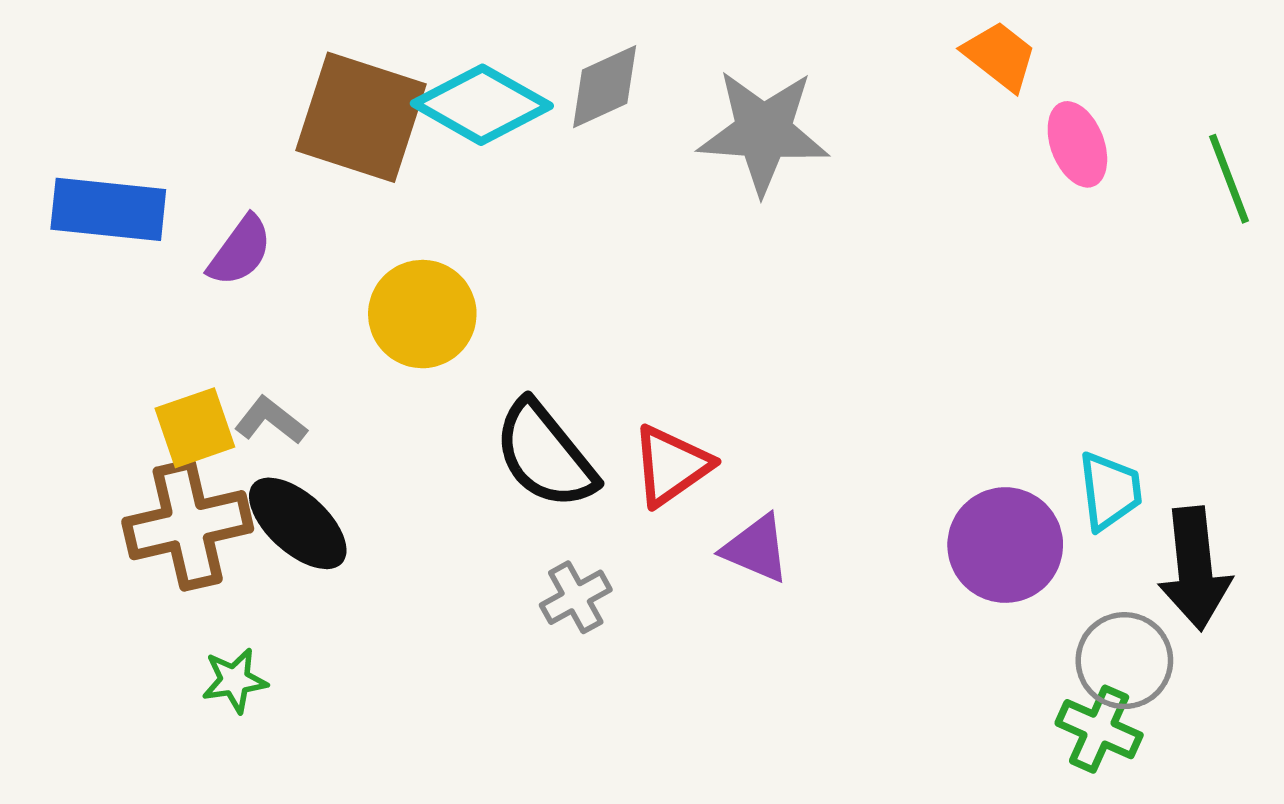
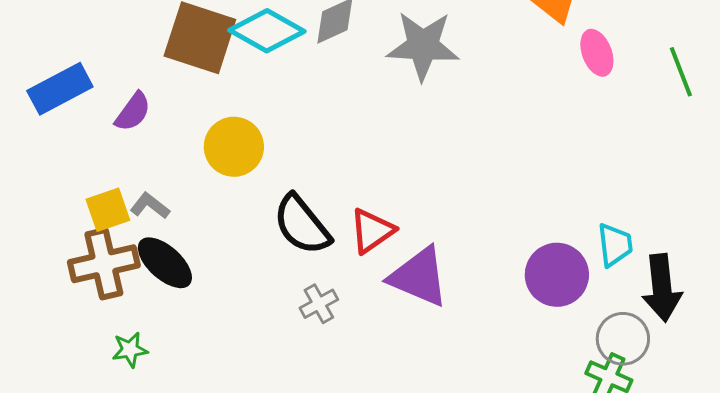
blue rectangle: (108, 209) -> (60, 89), turned -34
purple triangle: (756, 549) -> (419, 277), size x1.6

